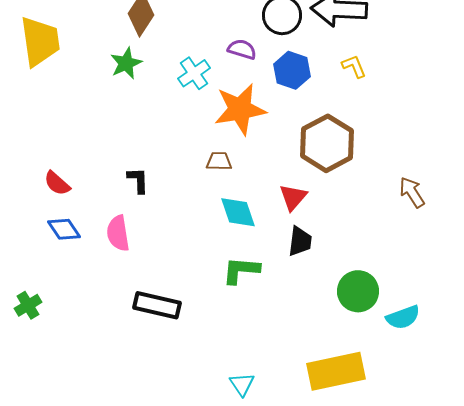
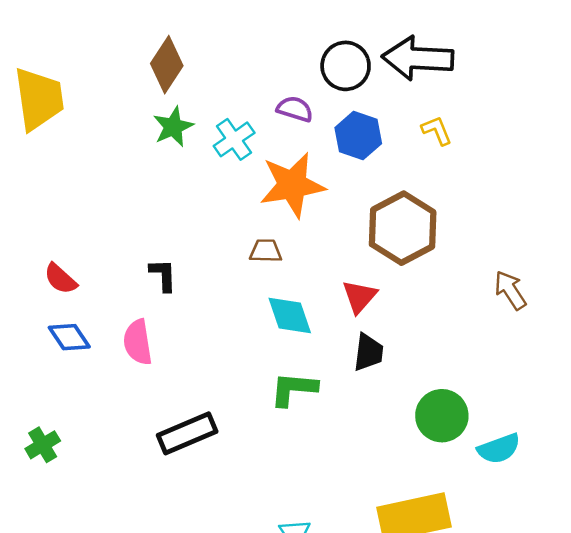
green star: (126, 63) -> (173, 127), moved
green cross: (28, 305) -> (43, 445), moved
black rectangle: (157, 305) -> (187, 433), turned -36

